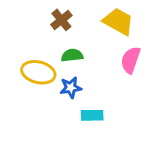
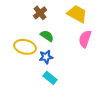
green semicircle: (72, 55) -> (47, 36), turned 40
cyan rectangle: (92, 115) -> (50, 78), moved, turned 40

